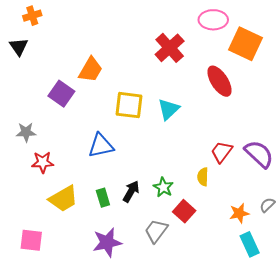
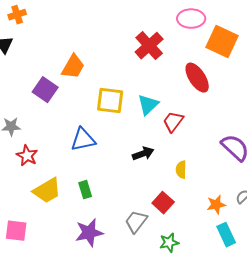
red trapezoid: (222, 152) -> (173, 122), moved
red star: (43, 162) -> (27, 156), turned 30
green star: (163, 187) -> (169, 243), moved, turned 30
black arrow: (131, 191) -> (143, 154), moved, turned 40

